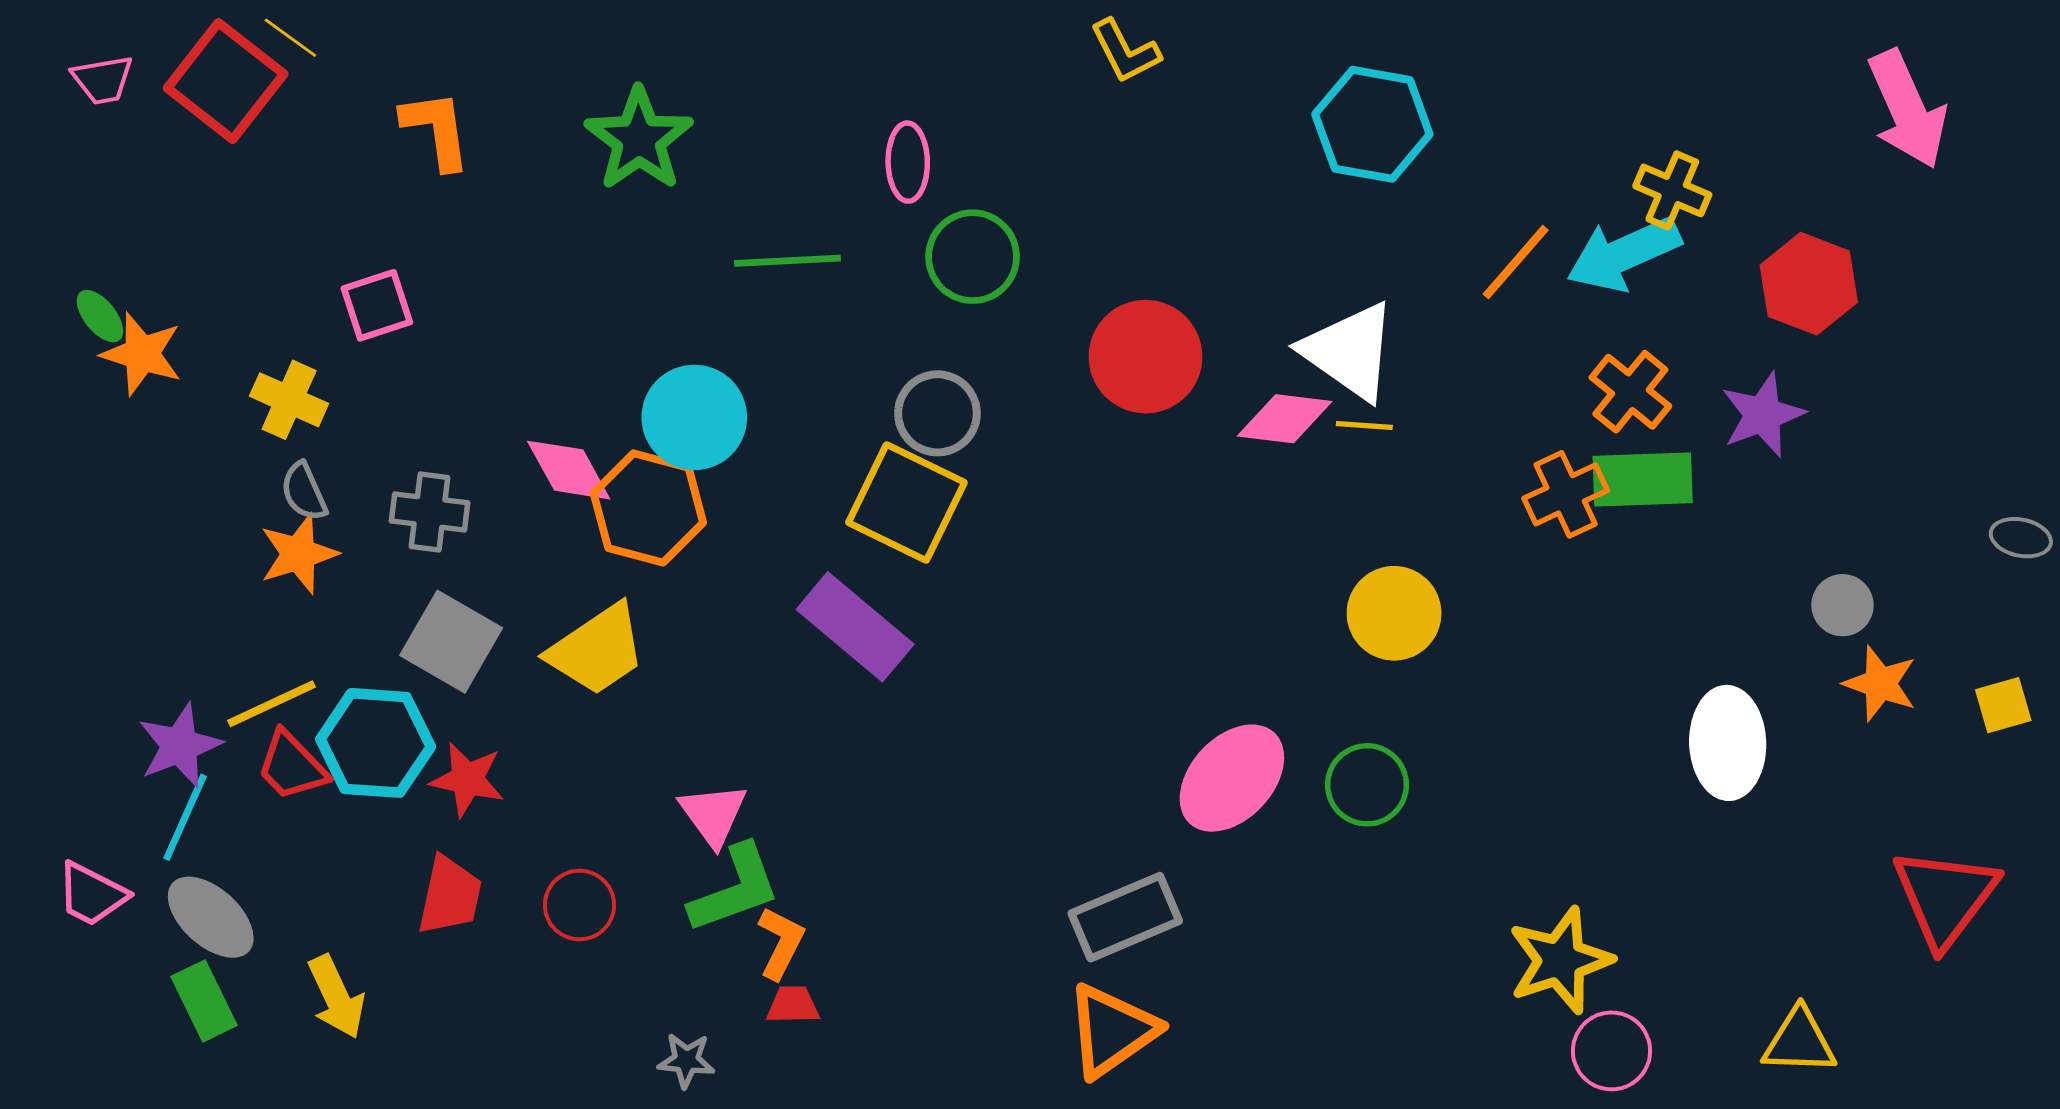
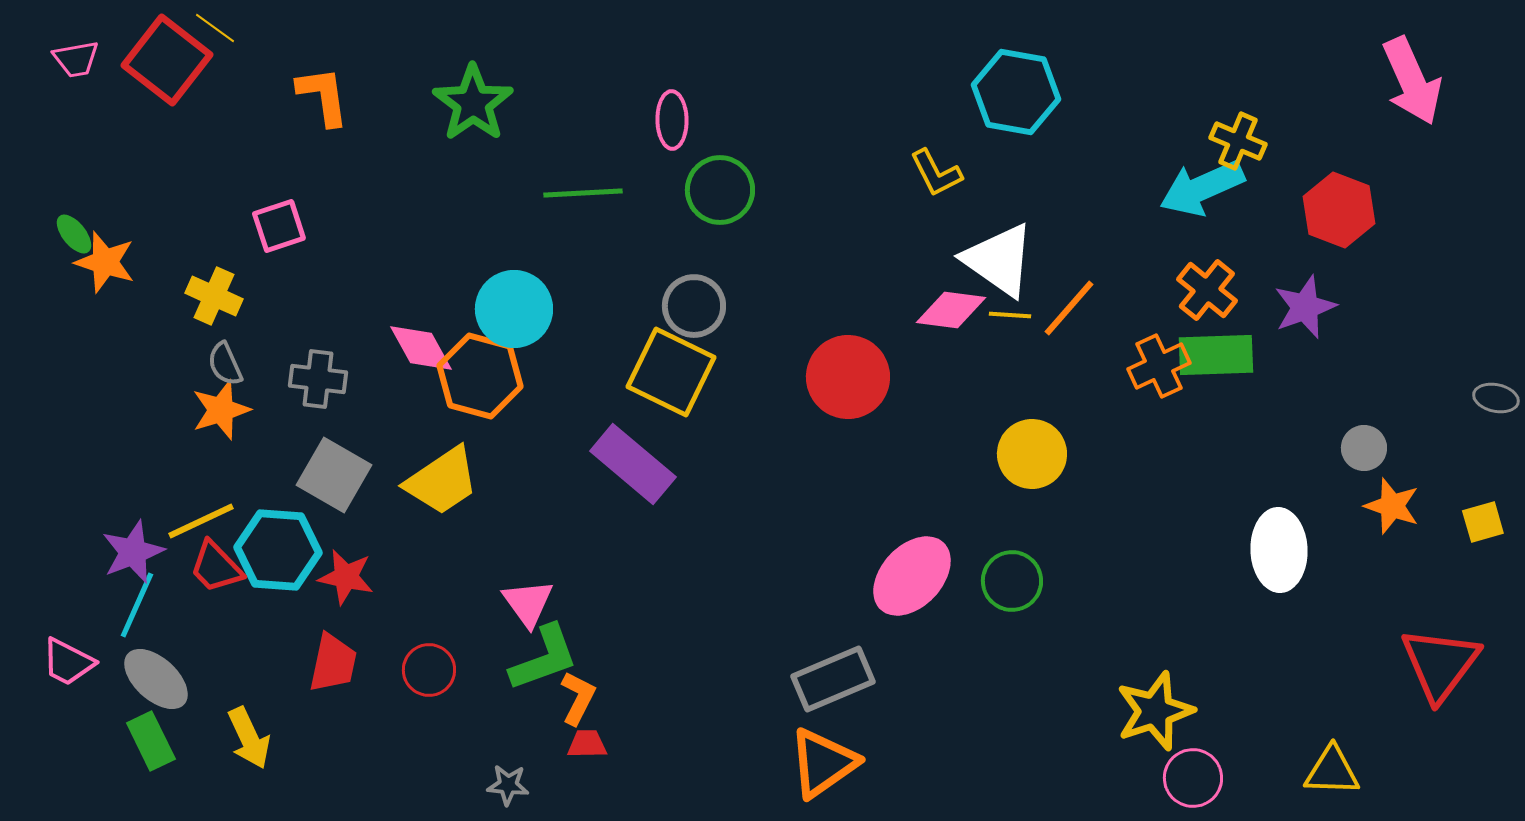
yellow L-shape: (1125, 51) -> (936, 173), moved
orange line: (1516, 262) -> (1069, 308), moved
red circle: (1145, 357) -> (848, 377), moved

